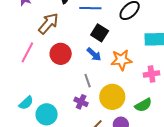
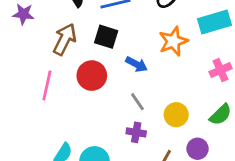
black square: (100, 33) -> (106, 37), moved
orange star: (121, 60) -> (173, 41), moved
yellow circle: (112, 97) -> (176, 115), size x0.7

